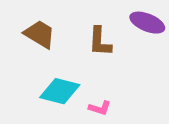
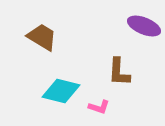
brown L-shape: (100, 42) -> (119, 72), moved

